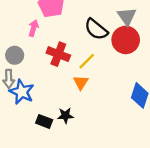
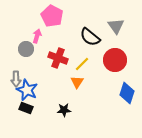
red circle: (126, 40) -> (115, 60), moved
gray circle: (15, 55) -> (26, 49), moved
black rectangle: (44, 121) -> (26, 108), moved

